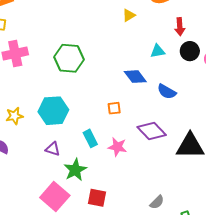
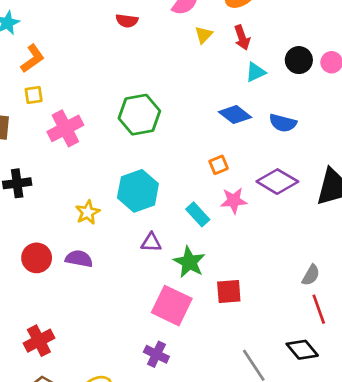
red arrow: (180, 27) -> (242, 37), moved
pink star: (117, 147) -> (234, 201), moved

